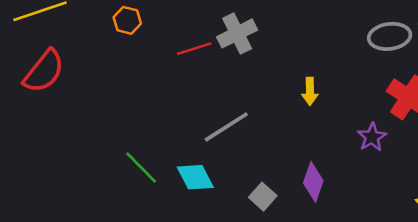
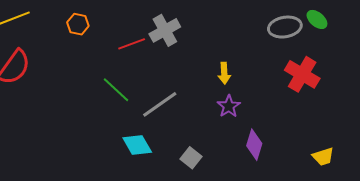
purple star: (372, 137) -> (229, 106), moved
green line: (141, 167) -> (116, 90), moved
purple diamond: (313, 182) -> (254, 145), moved

